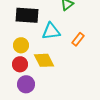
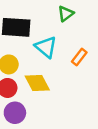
cyan triangle: (51, 31) -> (46, 47), turned 48

